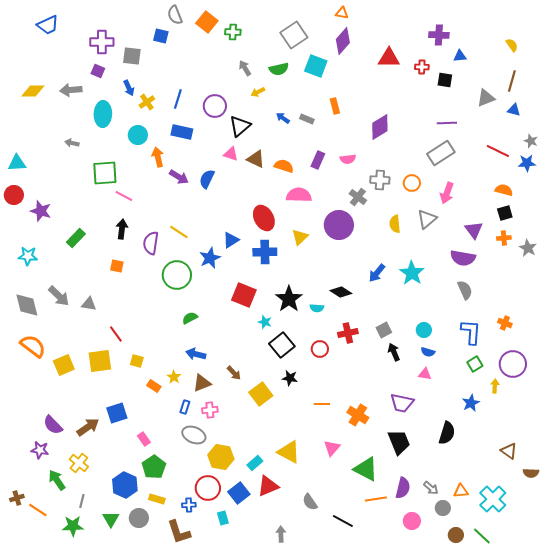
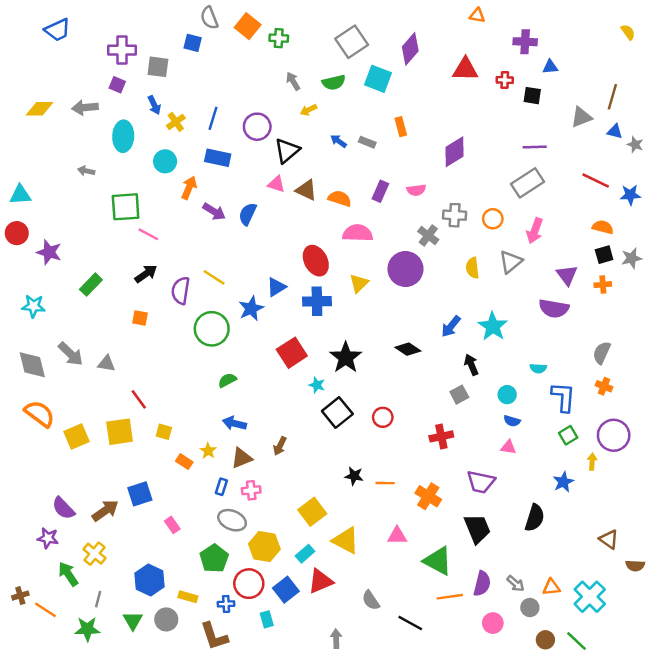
orange triangle: (342, 13) -> (477, 15), moved
yellow semicircle: (512, 45) -> (628, 32), moved
gray star: (531, 141) -> (635, 145), moved
orange arrow: (158, 157) -> (189, 188), turned 36
black arrow: (122, 229) -> (146, 274), turned 48
gray star: (528, 248) -> (632, 258), moved, turned 30
gray semicircle: (465, 290) -> (602, 353), moved, turned -132
red square: (244, 295) -> (292, 353), turned 35
cyan semicircle: (317, 308) -> (538, 368), moved
red cross: (348, 333) -> (441, 436), moved
black arrow: (394, 352) -> (471, 365), moved
brown arrow: (234, 373) -> (280, 446), turned 70
black star: (290, 378) -> (354, 476), moved
yellow square: (261, 394) -> (312, 512), moved
pink triangle: (332, 448) -> (397, 536), turned 48
green pentagon: (154, 467) -> (214, 558), moved

